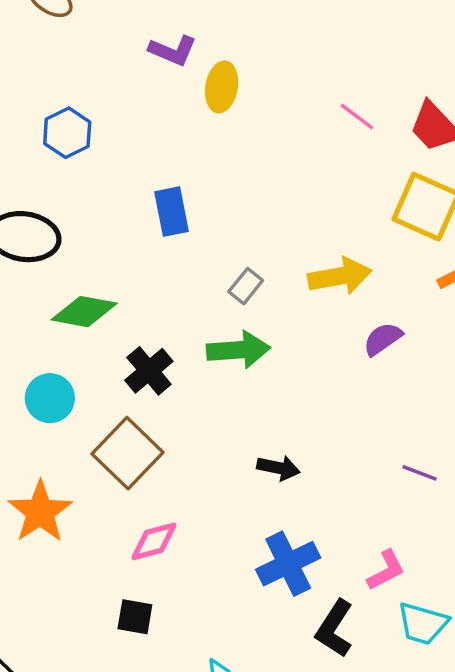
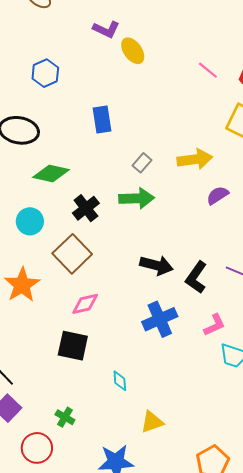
yellow ellipse: (222, 87) -> (133, 51), turned -48
black arrow: (278, 468) -> (156, 265), size x1.4
black square: (135, 617) -> (73, 346), size x1.5
black L-shape: (335, 628) -> (196, 277), moved

